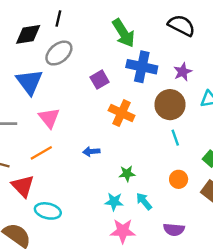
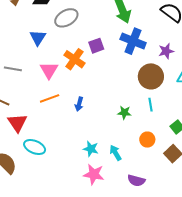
blue triangle: (29, 82) -> (38, 38), size x0.7
orange cross: (122, 113) -> (74, 59), moved
blue arrow: (91, 152) -> (79, 104), turned -80
orange line: (41, 153) -> (50, 98), moved
green star: (127, 174) -> (124, 113), moved

